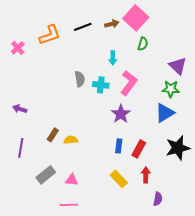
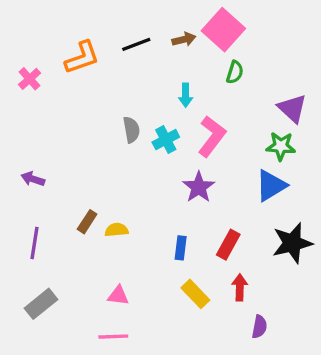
cyan cross: (101, 85) -> (166, 140), turned -35
blue rectangle: (119, 146) -> (181, 248), moved
gray rectangle: (46, 175) -> (41, 304), moved

